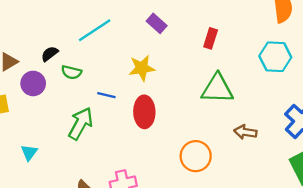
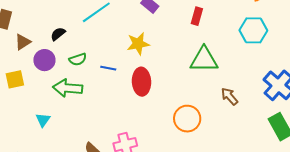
green semicircle: (71, 72) -> (78, 59), moved, turned -30
green arrow: (81, 124) -> (68, 88), moved, turned -112
brown arrow: (245, 132) -> (229, 96), turned 42

